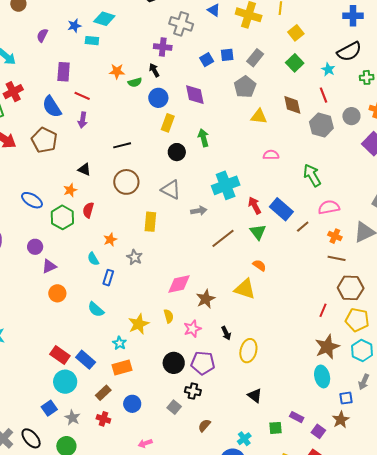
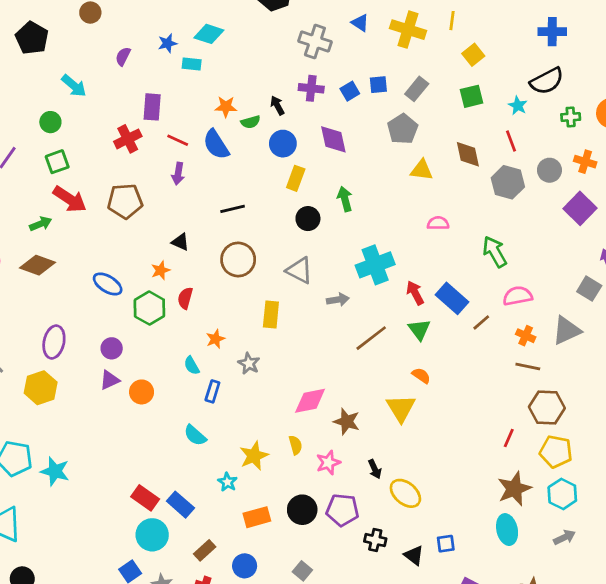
purple cross: (163, 47) -> (311, 88), moved
green square: (295, 63) -> (471, 96), turned 30
red cross: (13, 92) -> (128, 139), moved
blue semicircle: (52, 107) -> (216, 145), moved
brown pentagon: (44, 140) -> (125, 201), turned -30
purple triangle: (49, 266) -> (109, 380), moved
yellow triangle: (245, 289) -> (401, 408), turned 40
orange circle: (57, 293) -> (142, 392), moved
brown star: (206, 299) -> (347, 422), turned -30
yellow ellipse: (248, 351) -> (405, 493), turned -65
orange rectangle: (122, 368) -> (257, 517), moved
gray arrow: (364, 382) -> (565, 537), turned -140
black cross: (193, 391) -> (375, 540), moved
blue square: (346, 398) -> (446, 544), moved

